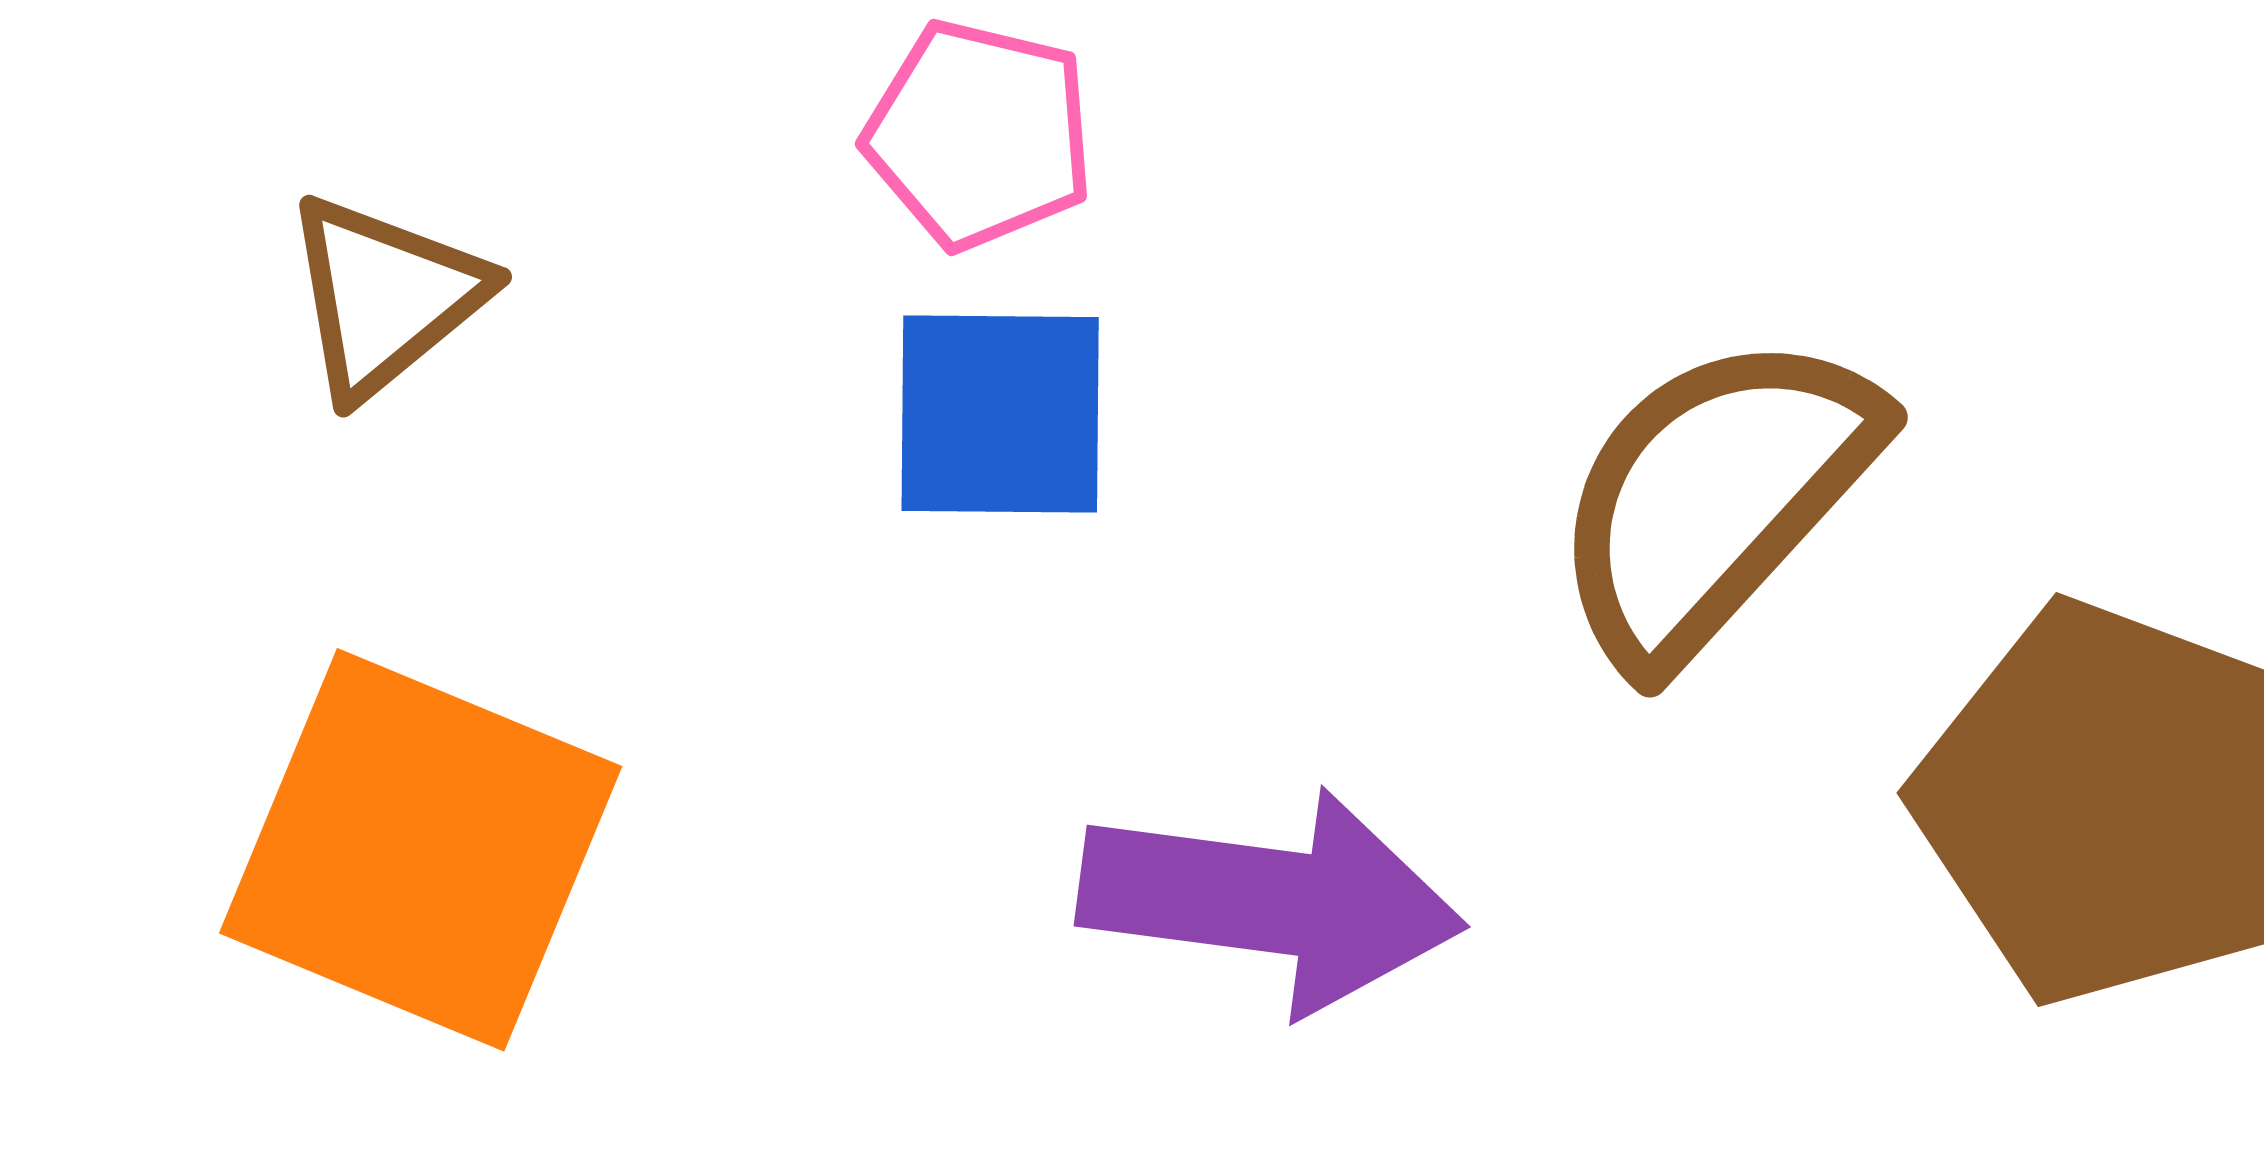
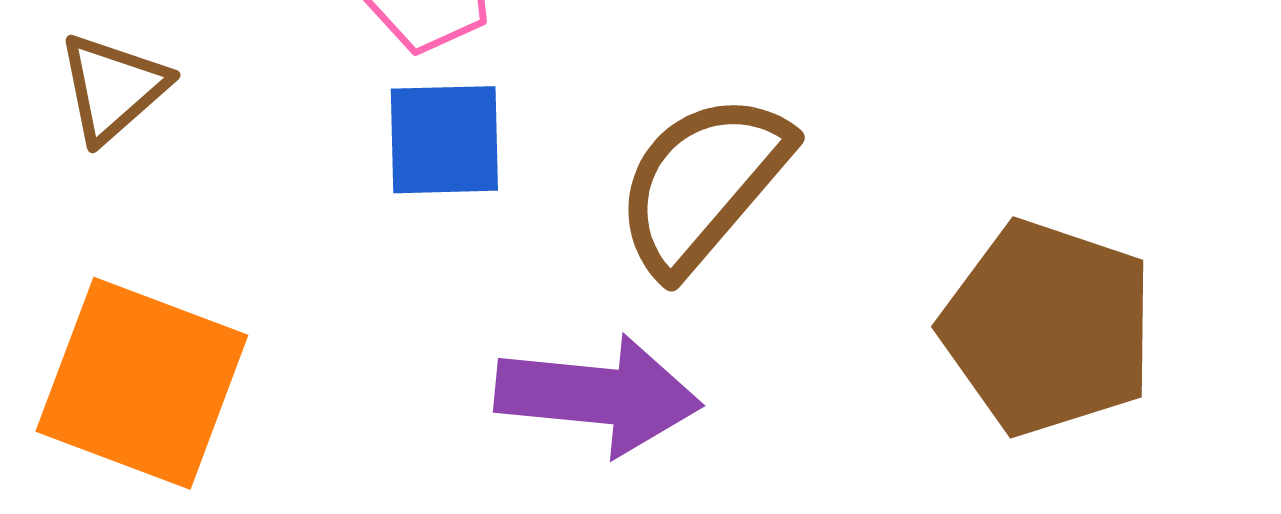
brown semicircle: (1714, 498) -> (703, 184), moved

